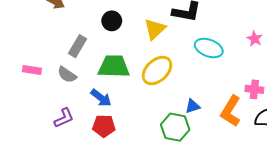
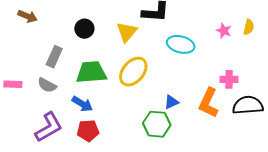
purple L-shape: (64, 118) -> (49, 127), size x1.5

